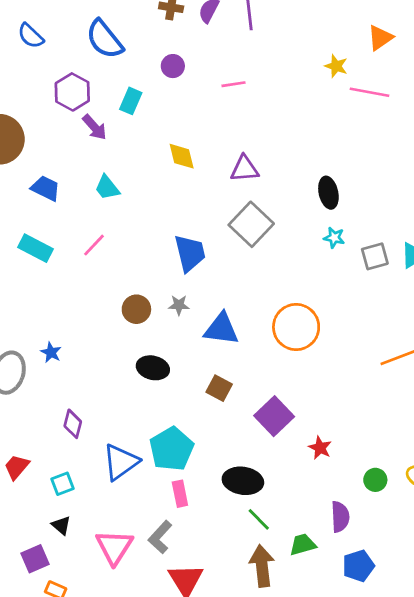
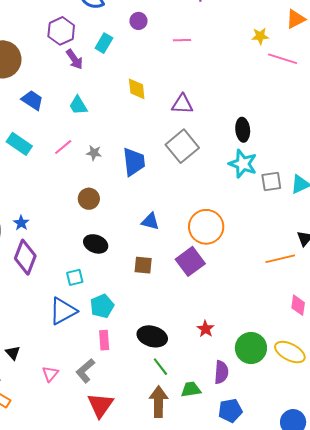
yellow star: (336, 66) -> (260, 36), turned -30
cyan star: (334, 238) -> (243, 164), size x1.8
gray star: (179, 305) -> (94, 153), moved
blue triangle: (221, 329) -> (150, 221), size x0.7
brown square: (219, 388) -> (143, 265), turned -30
purple square: (274, 416) -> (190, 261), moved
purple diamond: (73, 424) -> (25, 257), moved, size x1.6
red star: (320, 448) -> (205, 329), moved
cyan pentagon: (172, 449) -> (102, 306), size x0.7
green circle: (375, 480) -> (251, 348), size x1.8
cyan square: (63, 484) -> (75, 277), moved
pink triangle: (114, 547) -> (50, 374), size x0.6

